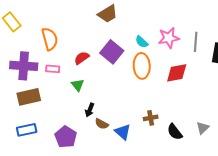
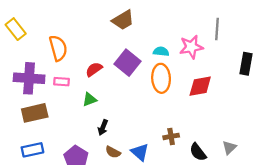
cyan semicircle: (142, 42) -> (161, 51), turned 144
gray line: (196, 42) -> (217, 29), moved
green triangle: (78, 85) -> (89, 100), turned 48
brown semicircle: (102, 124) -> (113, 152), moved

